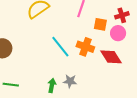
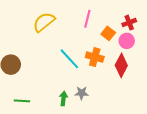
orange square: (100, 24) -> (108, 33), turned 32
red diamond: (111, 57) -> (121, 65), turned 65

